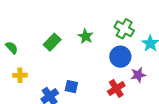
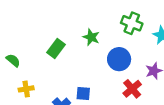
blue circle: (120, 57) -> (119, 59), moved

